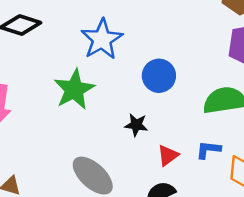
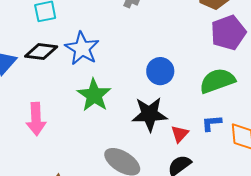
blue star: (102, 39) -> (82, 48), moved
black star: (136, 125) -> (150, 114), size x1.8

